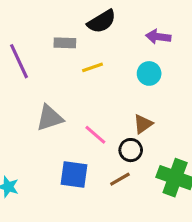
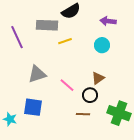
gray rectangle: (65, 43) -> (47, 25), size x1.5
blue square: (74, 175) -> (33, 107), moved
brown line: (120, 179) -> (83, 114), turned 32

